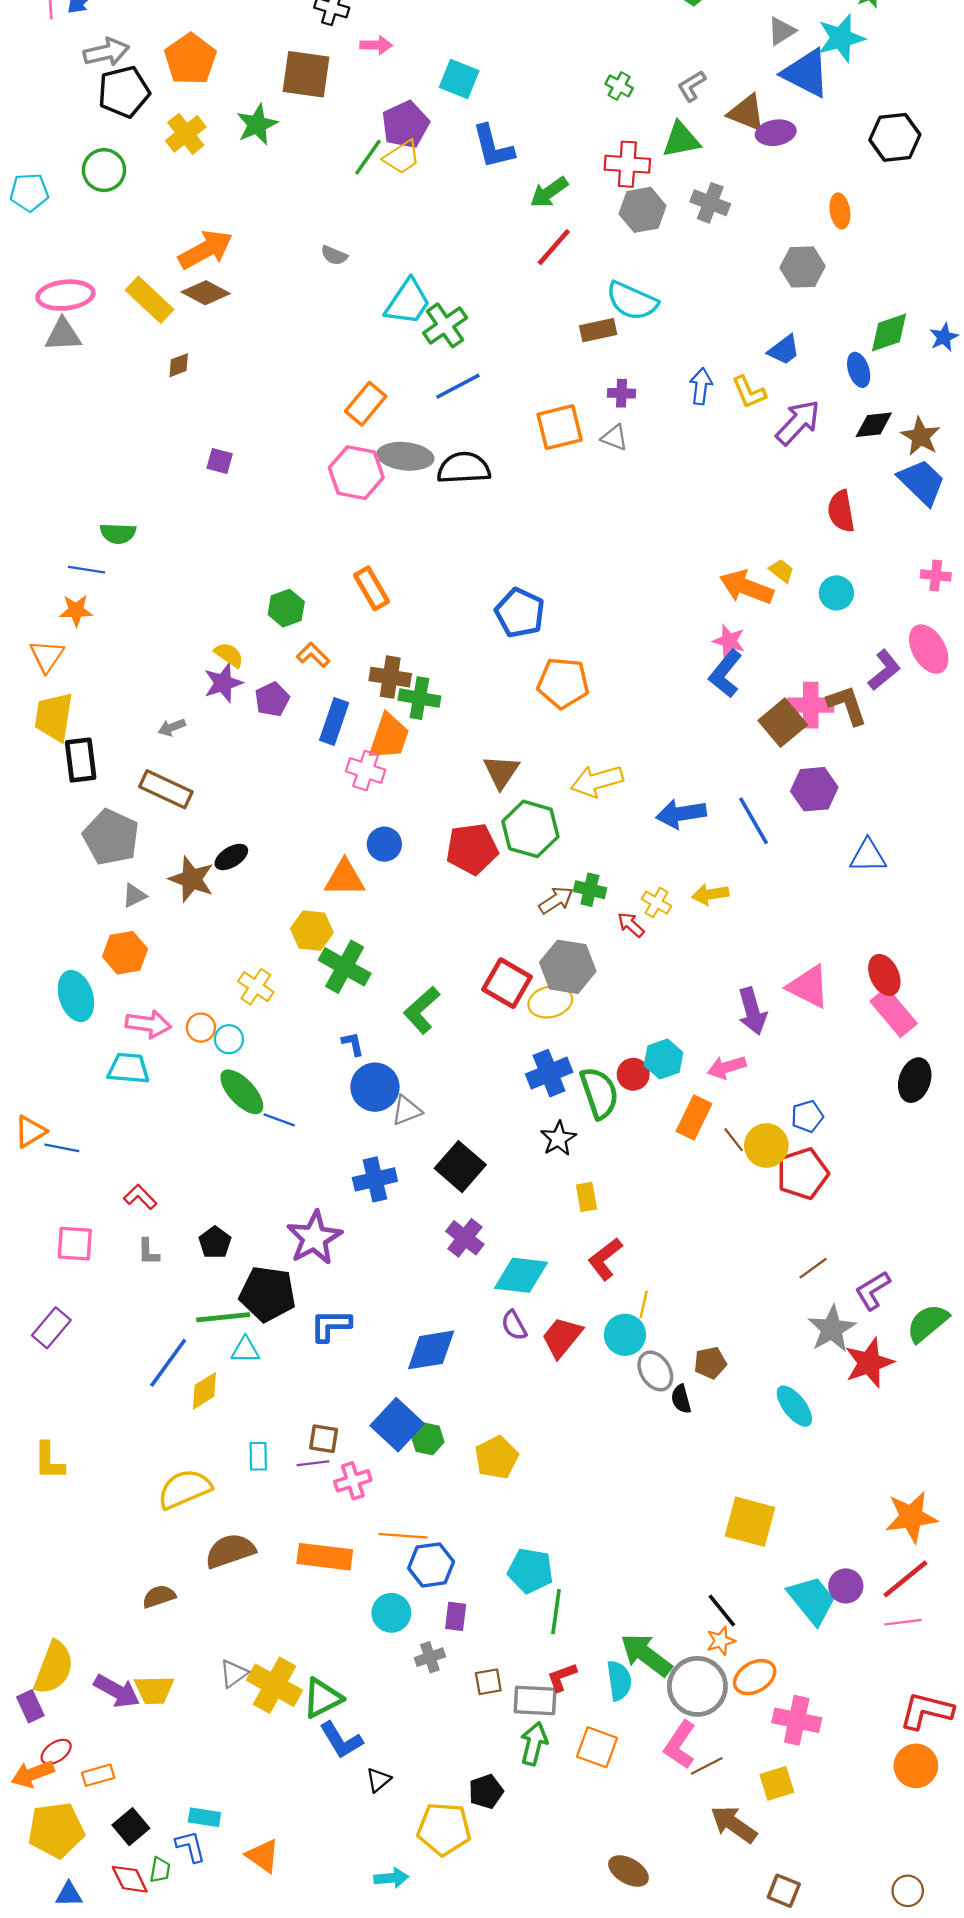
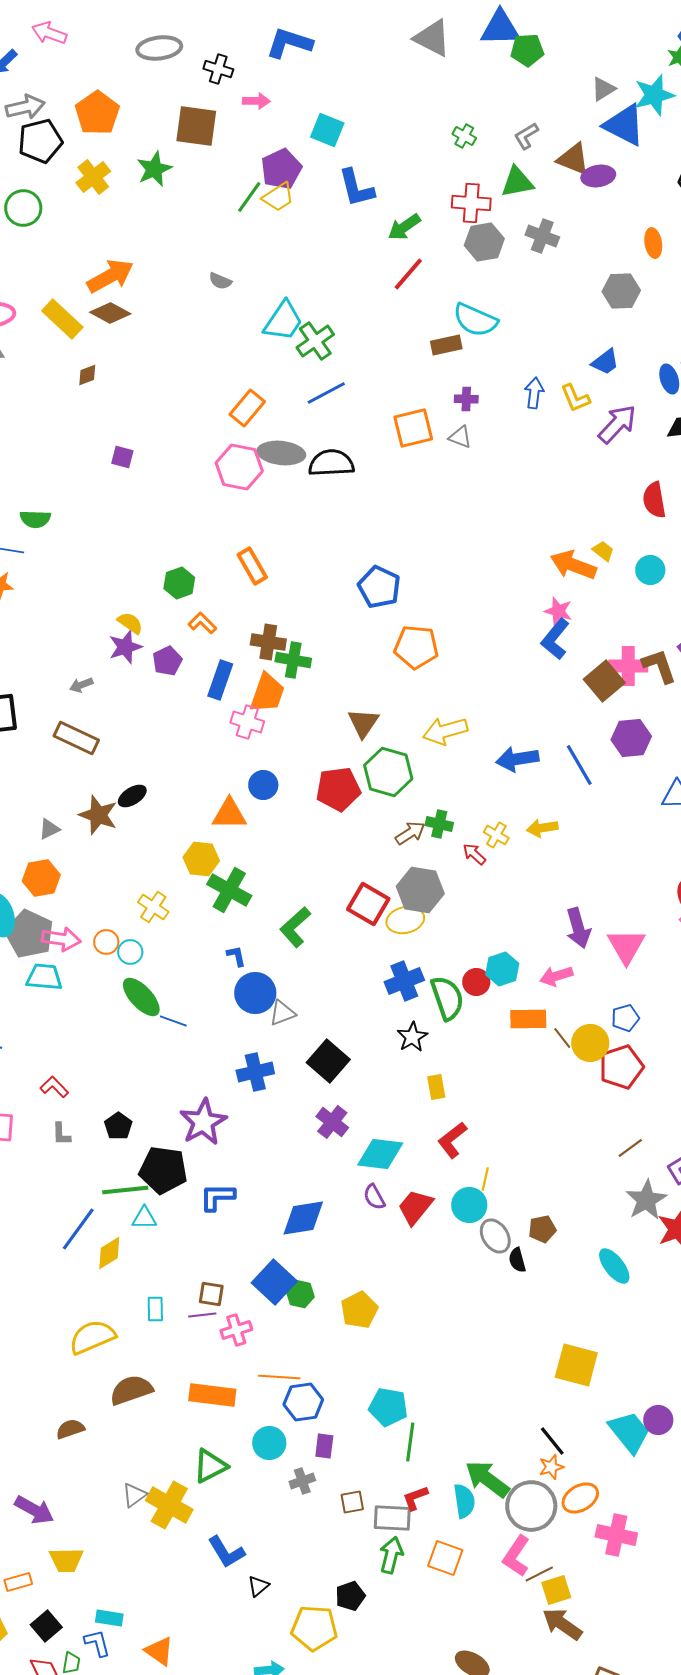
gray pentagon: (111, 837) -> (29, 934), moved
pink triangle: (808, 987) -> (626, 946), moved, turned 33
orange rectangle: (694, 1117) -> (528, 1019), turned 63
yellow trapezoid: (154, 1690) -> (66, 1560), moved
green triangle: (322, 1698) -> (210, 1466), moved
yellow square: (777, 1783) -> (556, 1590), moved

